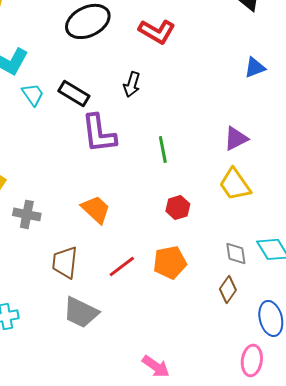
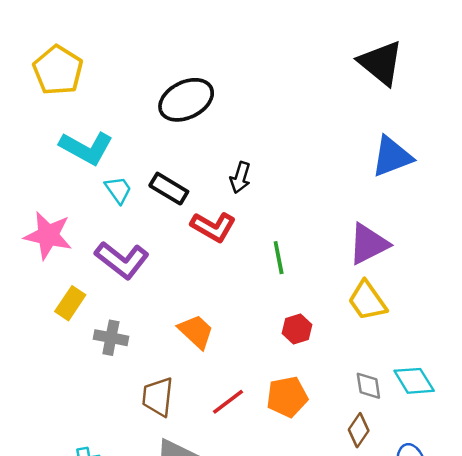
red L-shape: (157, 31) -> (213, 227), moved
blue triangle: (255, 67) -> (392, 157), size x1.6
purple L-shape: (99, 133) -> (122, 260), moved, turned -45
purple triangle: (236, 138) -> (368, 244), size x1.4

